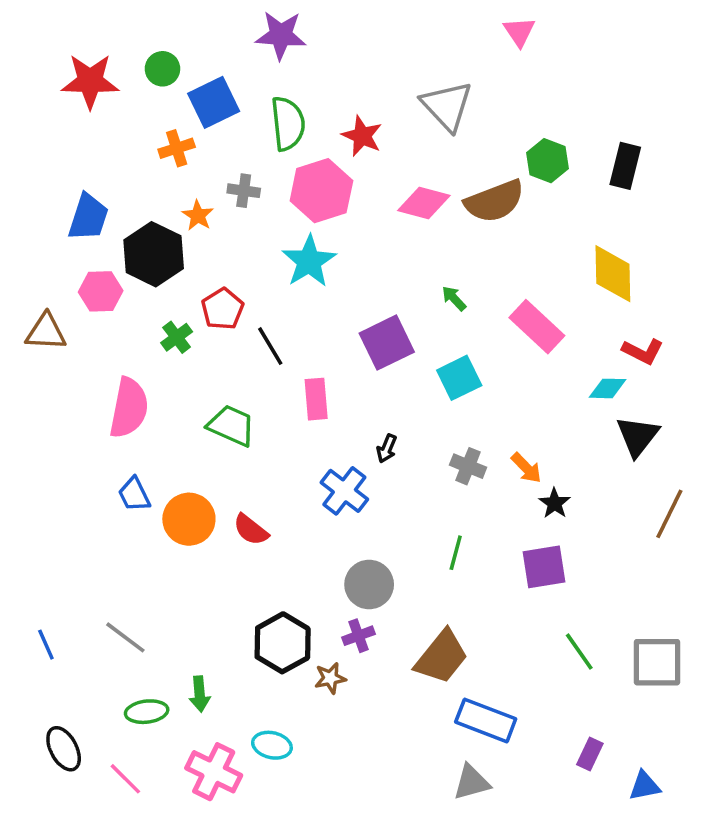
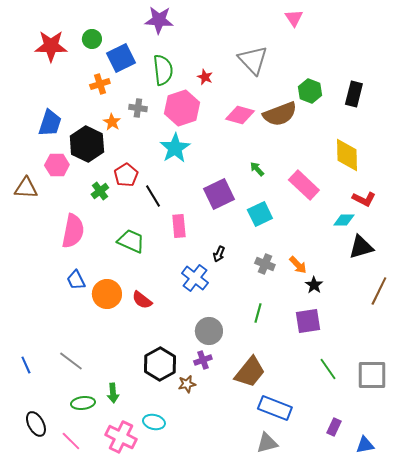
red star: (362, 136) -> (205, 77), size x0.7
black triangle: (638, 436) -> (361, 247), turned 36

